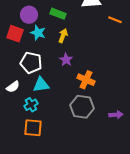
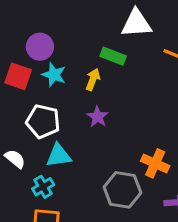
green rectangle: (58, 14) -> (113, 56), moved
orange cross: (86, 80) -> (155, 163), moved
white semicircle: (13, 87) -> (15, 159), turned -104

